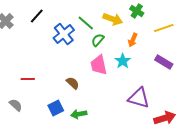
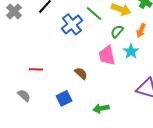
green semicircle: (98, 40) -> (117, 31), moved
green arrow: (79, 114) -> (101, 108), moved

